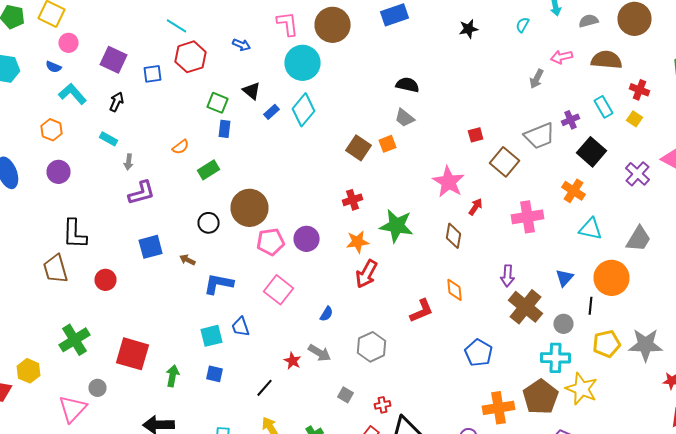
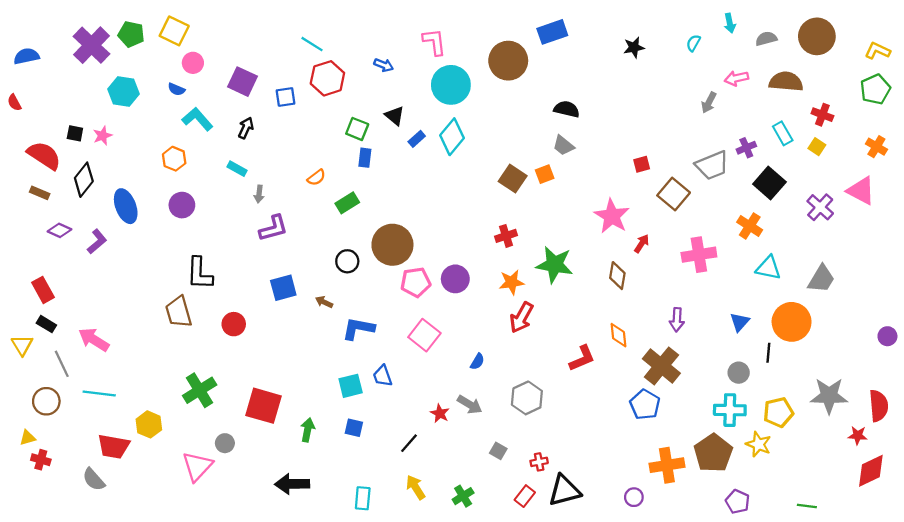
brown circle: (332, 25) -> (508, 61), moved
brown cross: (526, 307) -> (661, 366), moved
yellow pentagon: (606, 344) -> (778, 412), moved
yellow star: (582, 389) -> (758, 444), size x0.7

